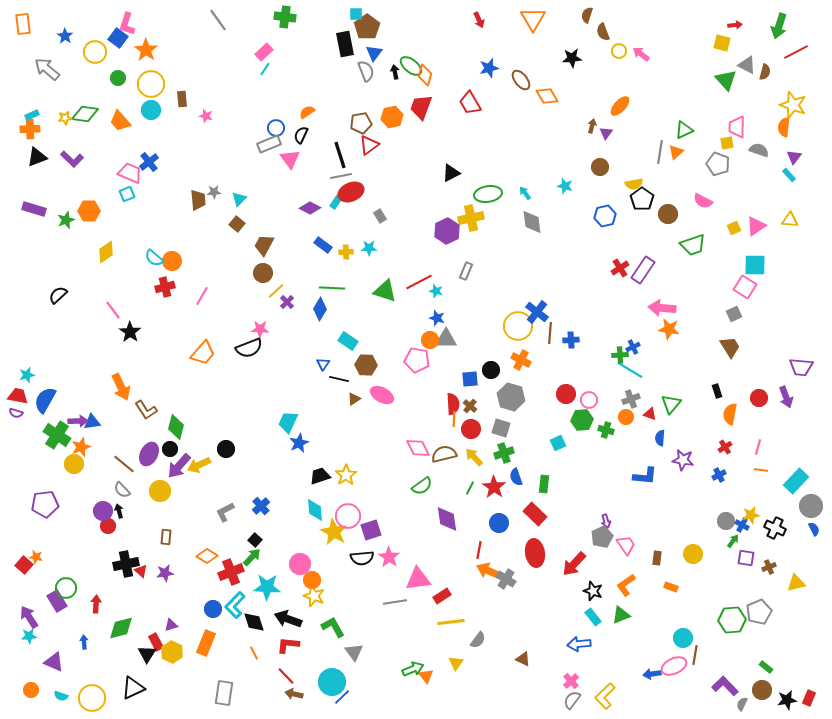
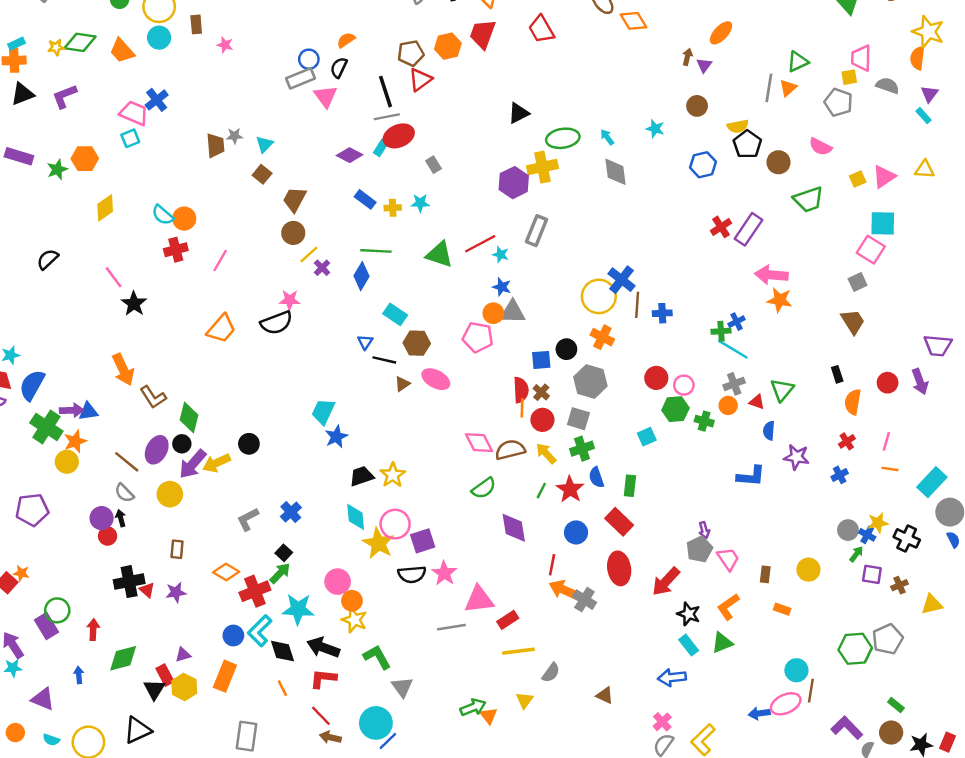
purple L-shape: (72, 159) -> (64, 96), turned 115
gray rectangle: (466, 271) -> (536, 231), size x1.4

